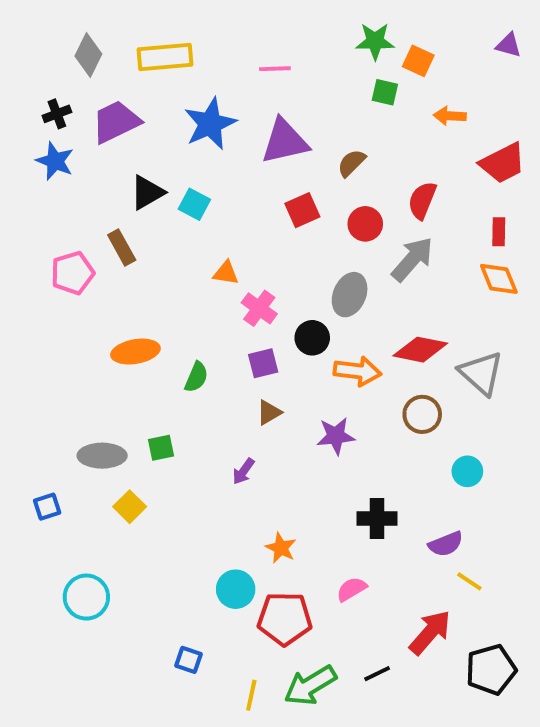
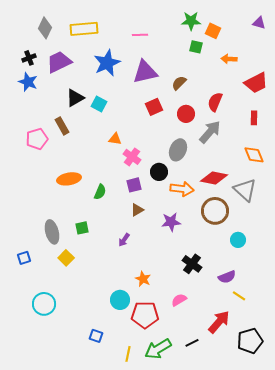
orange diamond: (499, 279) -> (254, 155), moved
brown circle: (422, 414) -> (215, 211), size x1.4
gray ellipse: (102, 456) -> (52, 232), turned 75
black cross: (377, 518) -> (192, 264), turned 36

